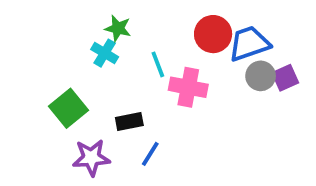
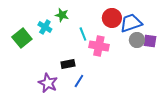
cyan cross: (105, 53) -> (45, 27), moved
purple square: (285, 78) -> (150, 41), turned 32
green square: (68, 108) -> (22, 38), moved
purple star: (91, 158) -> (48, 83), turned 30

